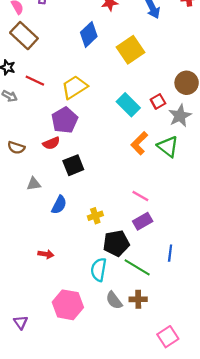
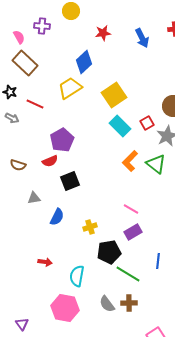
yellow square: (130, 50) -> (114, 95), moved
yellow trapezoid: (74, 87) -> (70, 88), moved
cyan semicircle: (99, 270) -> (77, 276), moved

